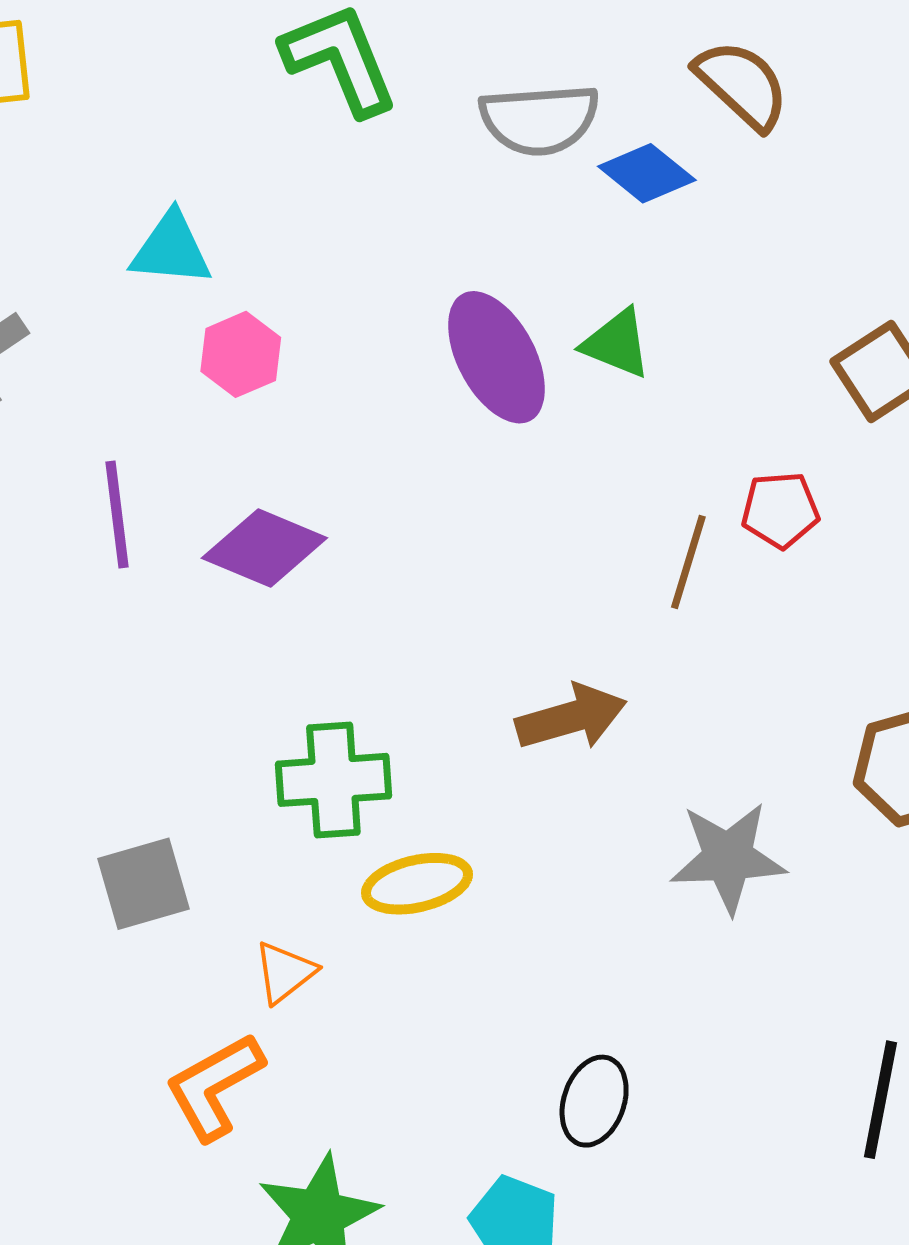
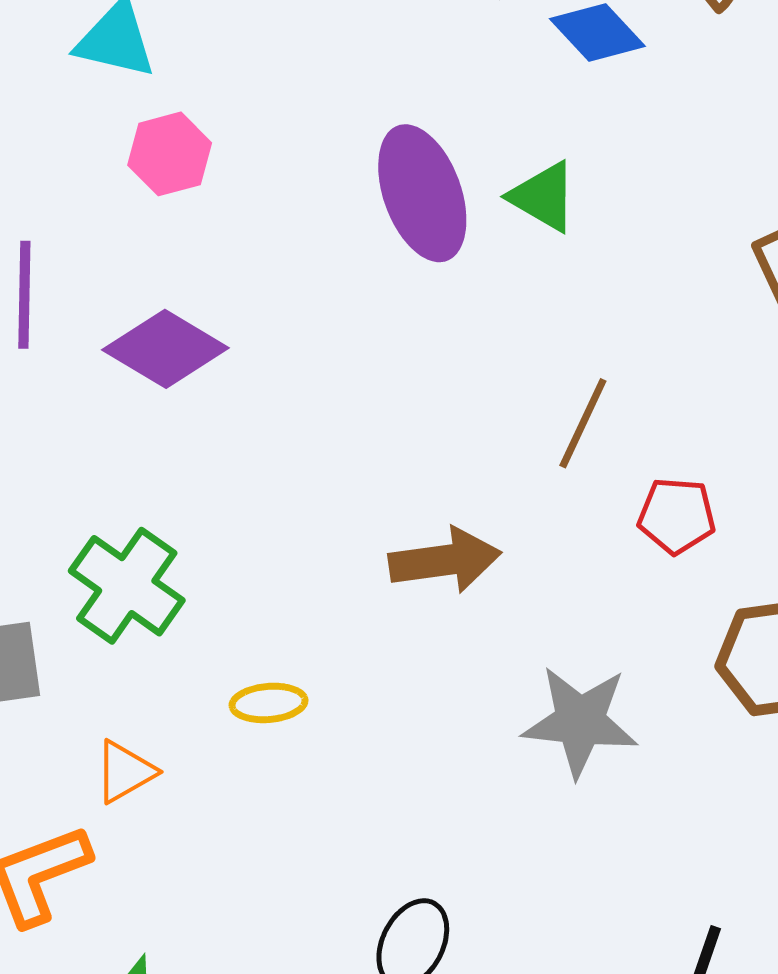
red pentagon: (780, 510) -> (677, 516), moved
green cross: (333, 780) -> (127, 586), moved, turned 31
yellow ellipse: (417, 884) -> (269, 703), size x0.7

